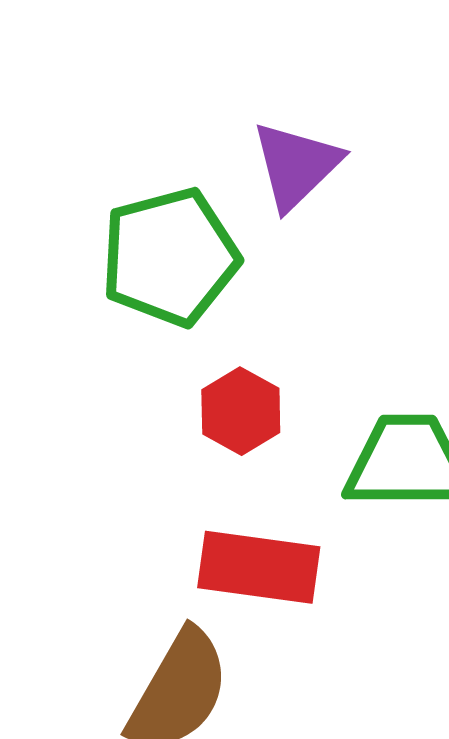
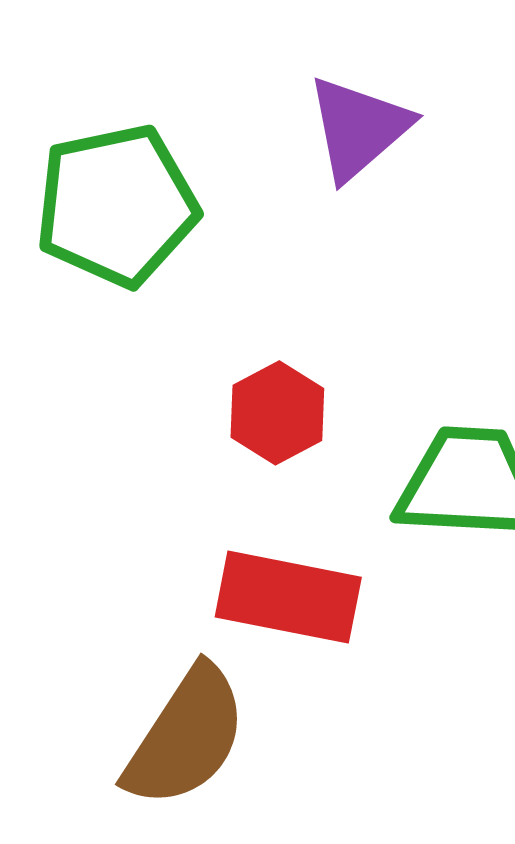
green pentagon: (170, 257) -> (117, 205), moved

